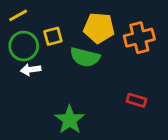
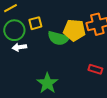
yellow pentagon: (99, 28) -> (74, 30), moved

